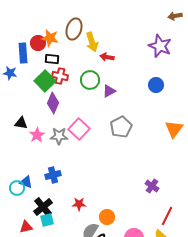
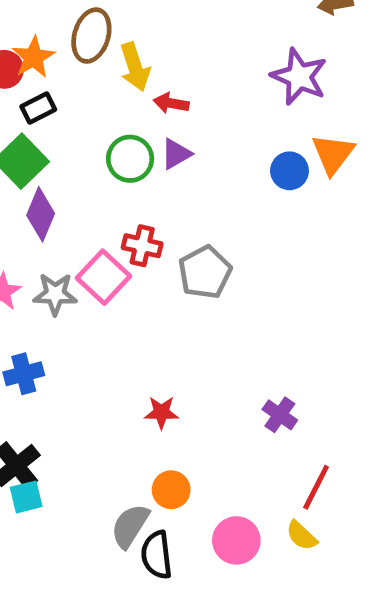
orange star: (50, 38) -> (33, 57), turned 30
black rectangle: (52, 59) -> (38, 108), turned -32
red cross: (60, 76) -> (142, 246), moved
purple triangle: (109, 91) -> (176, 154), moved
orange triangle: (174, 129) -> (333, 154), moved
blue cross: (53, 175) -> (24, 374), moved
red star: (79, 204) -> (161, 412), moved

